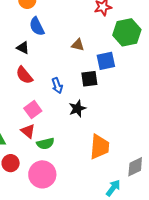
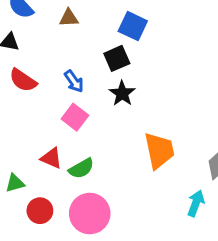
brown triangle: (78, 45) -> (69, 18), moved
blue square: (106, 61) -> (133, 26), turned -36
black star: (77, 108) -> (122, 93), moved
pink square: (33, 110) -> (75, 117), moved

